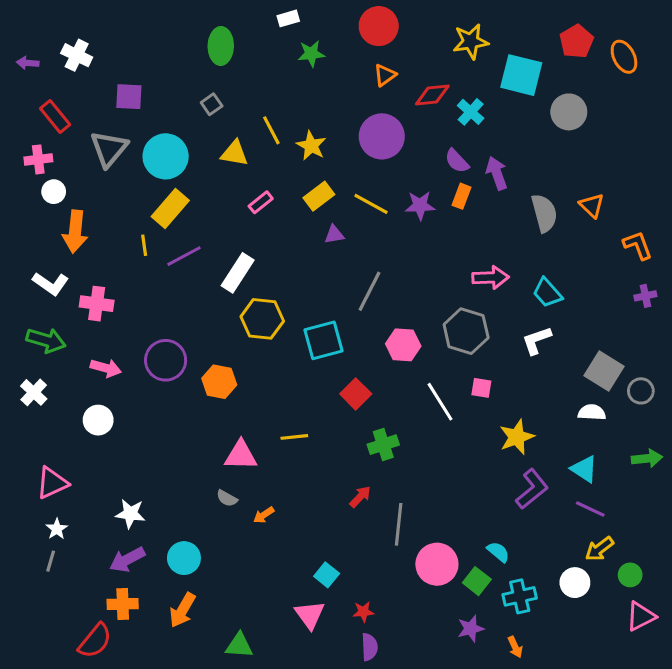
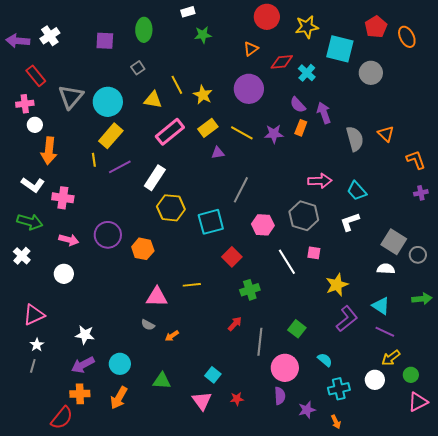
red circle: (379, 26) -> (267, 17), moved
white cross: (77, 55) -> (50, 36), turned 30
purple arrow: (28, 63) -> (18, 41), size x1.6
purple square: (129, 97) -> (105, 41), moved
pink rectangle: (261, 202) -> (170, 132), size x1.8
green square: (477, 581) -> (297, 329), moved
green triangle: (239, 645) -> (162, 381), moved
purple semicircle: (369, 647) -> (280, 396), moved

